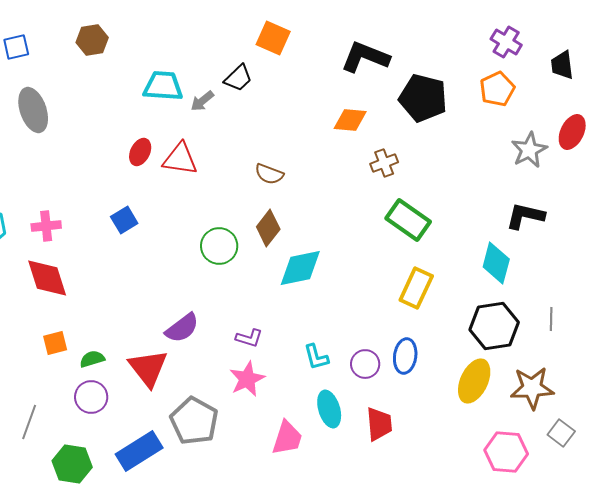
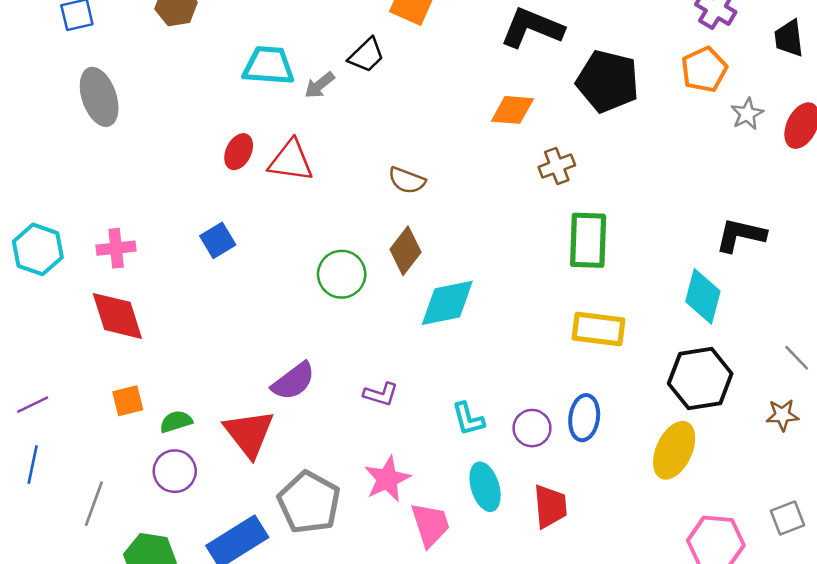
gray star: (529, 150) -> (747, 114), moved, size x0.7
green rectangle: (408, 220) -> (588, 240), turned 57
yellow rectangle: (416, 288) -> (598, 329), turned 72
gray line: (551, 319) -> (797, 358), moved, turned -45
pink star: (247, 379) -> (387, 479), moved
brown star: (532, 388) -> (782, 415), moved, size x0.6
gray square: (561, 433) -> (788, 518), turned 32
pink trapezoid: (287, 438) -> (430, 525), turned -36

